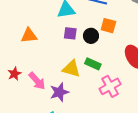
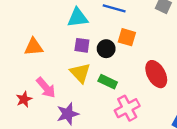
yellow triangle: (71, 69) -> (80, 73), moved, turned 30
red star: (14, 74) -> (24, 99), moved
pink arrow: (37, 81) -> (46, 88), moved

